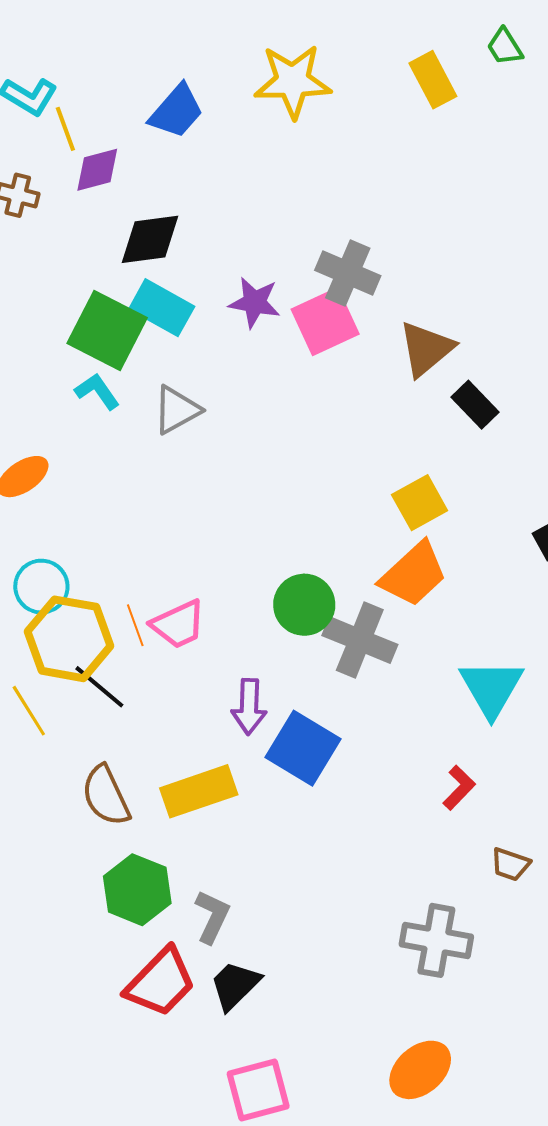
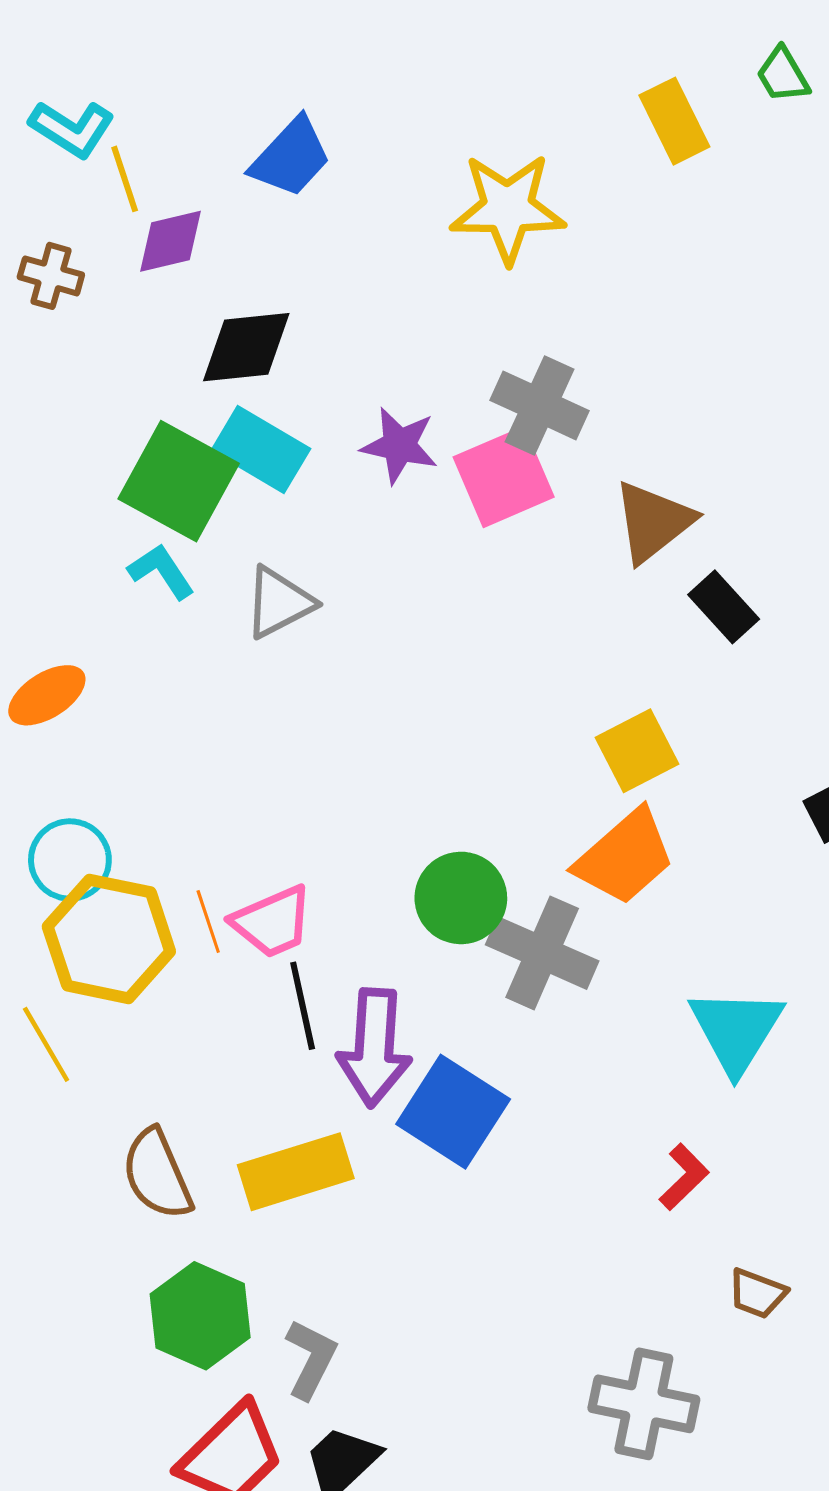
yellow star: (293, 81) -> (508, 208), moved
black line: (99, 687) -> (303, 1006), moved, turned 36
purple arrow: (249, 707) -> (374, 1048), size x1.4

